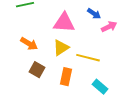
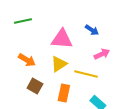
pink arrow: (109, 27) -> (102, 54), moved

